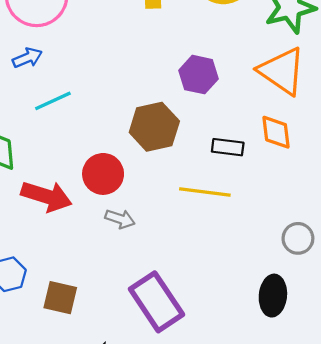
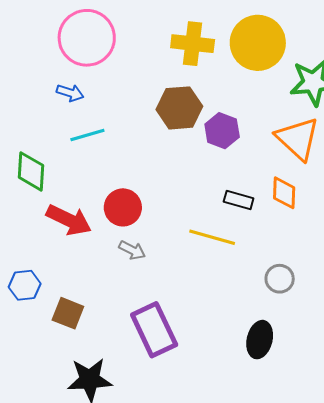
blue arrow: (27, 58) -> (70, 93), turned 32
brown hexagon: (154, 127) -> (179, 108), moved
gray circle: (298, 238) -> (280, 279), moved

